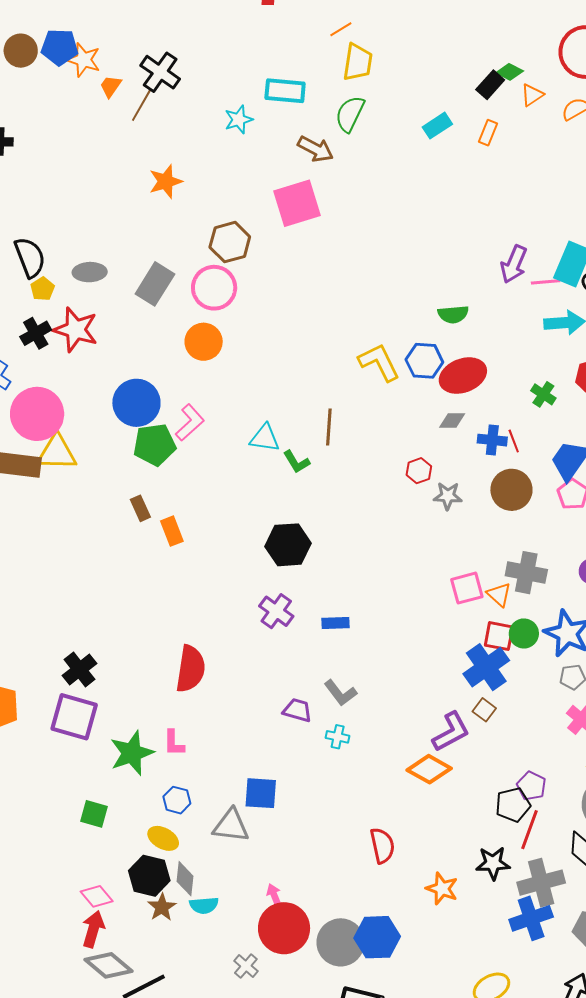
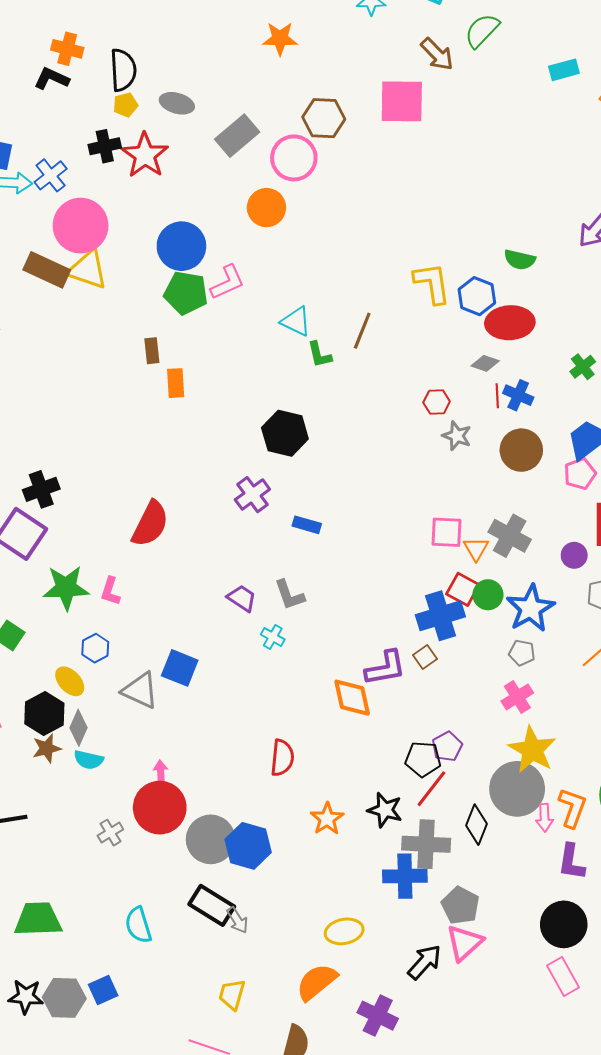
red line: (514, 441) -> (497, 396), moved
orange diamond: (429, 769) -> (352, 698), turned 30

